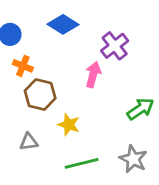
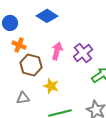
purple cross: (115, 46) -> (83, 53), moved
pink arrow: (93, 74) -> (57, 51), moved

